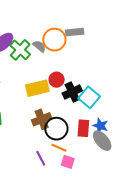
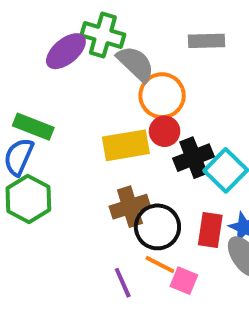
orange circle: (54, 40) -> (162, 96), moved
gray semicircle: (39, 46) -> (136, 64), size x1.5
green cross: (20, 50) -> (103, 35), moved, turned -30
pink square: (68, 162) -> (184, 281), moved

